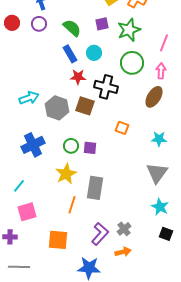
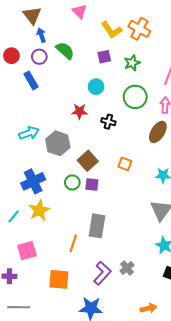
green semicircle: (72, 28) -> (65, 51), moved
green star: (129, 30) -> (132, 63), size x0.7
blue rectangle: (70, 54) -> (31, 80), moved
black cross: (106, 87) -> (108, 122), size x0.6
brown square: (85, 106) -> (88, 161), moved, turned 30
yellow star: (66, 174) -> (39, 210), moved
cyan line: (19, 186) -> (14, 216), moved
orange arrow: (123, 252) -> (149, 308), moved

